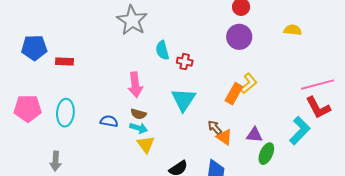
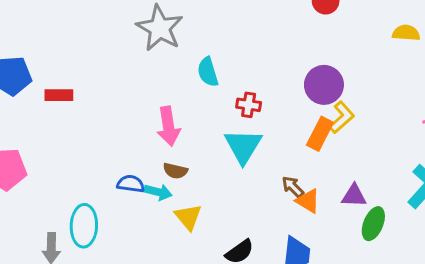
purple circle: (239, 37) -> (324, 85), moved
red cross: (185, 62) -> (249, 105), moved
cyan ellipse: (65, 113) -> (84, 226), moved
cyan arrow: (139, 128) -> (158, 192), moved

